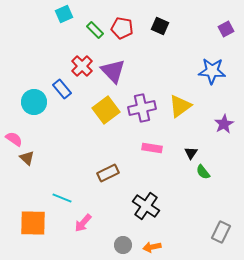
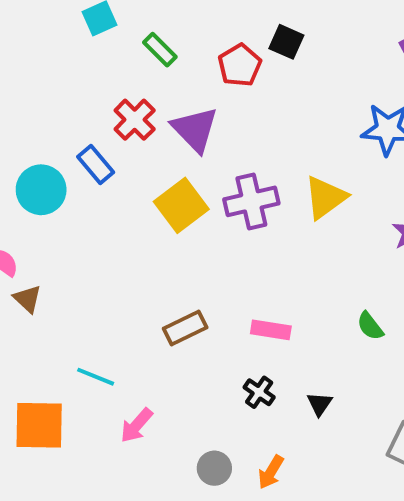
red pentagon: (122, 28) -> (240, 65), moved, turned 30
pink rectangle: (152, 148) -> (271, 330), moved
black triangle: (191, 153) -> (320, 404), moved
black cross: (146, 206) -> (259, 392), size x0.6
orange arrow: (152, 247) -> (271, 472), turned -48

